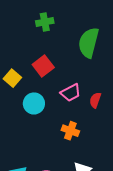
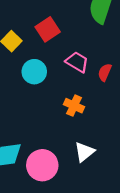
pink trapezoid: (71, 93) -> (77, 62), turned -125

